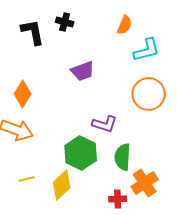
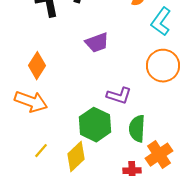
cyan L-shape: (147, 50) -> (161, 22), turned 140
yellow line: (27, 179) -> (41, 151), turned -35

